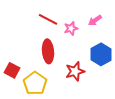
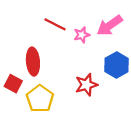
pink arrow: (95, 20) -> (110, 26), size x1.6
red ellipse: (48, 51) -> (33, 62), moved

